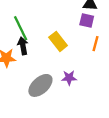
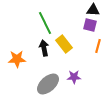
green line: (21, 28) -> (45, 23), moved
black arrow: (23, 46) -> (44, 48), moved

